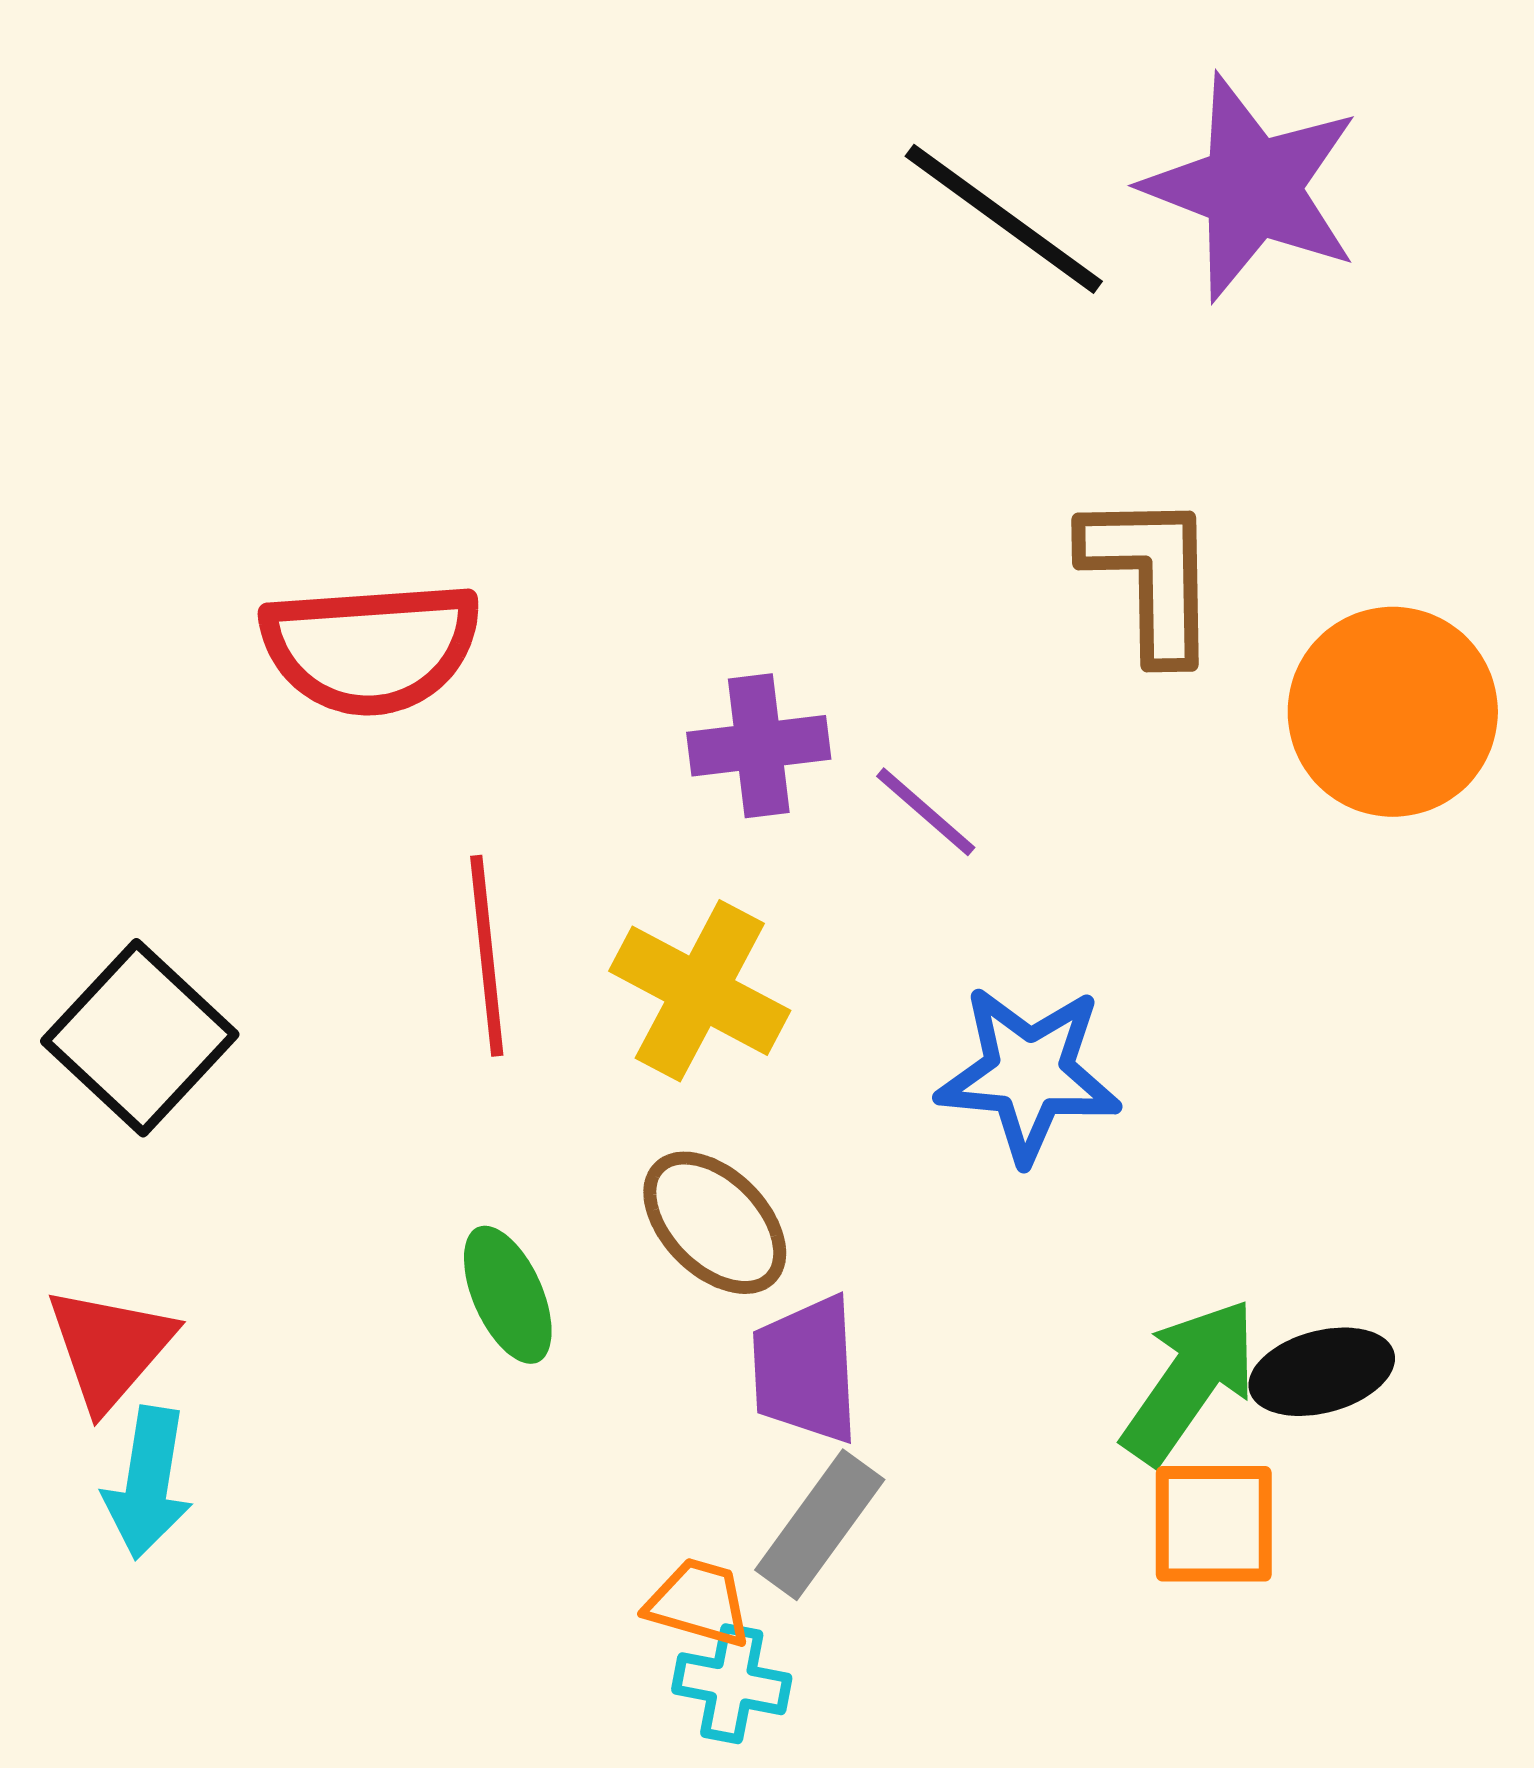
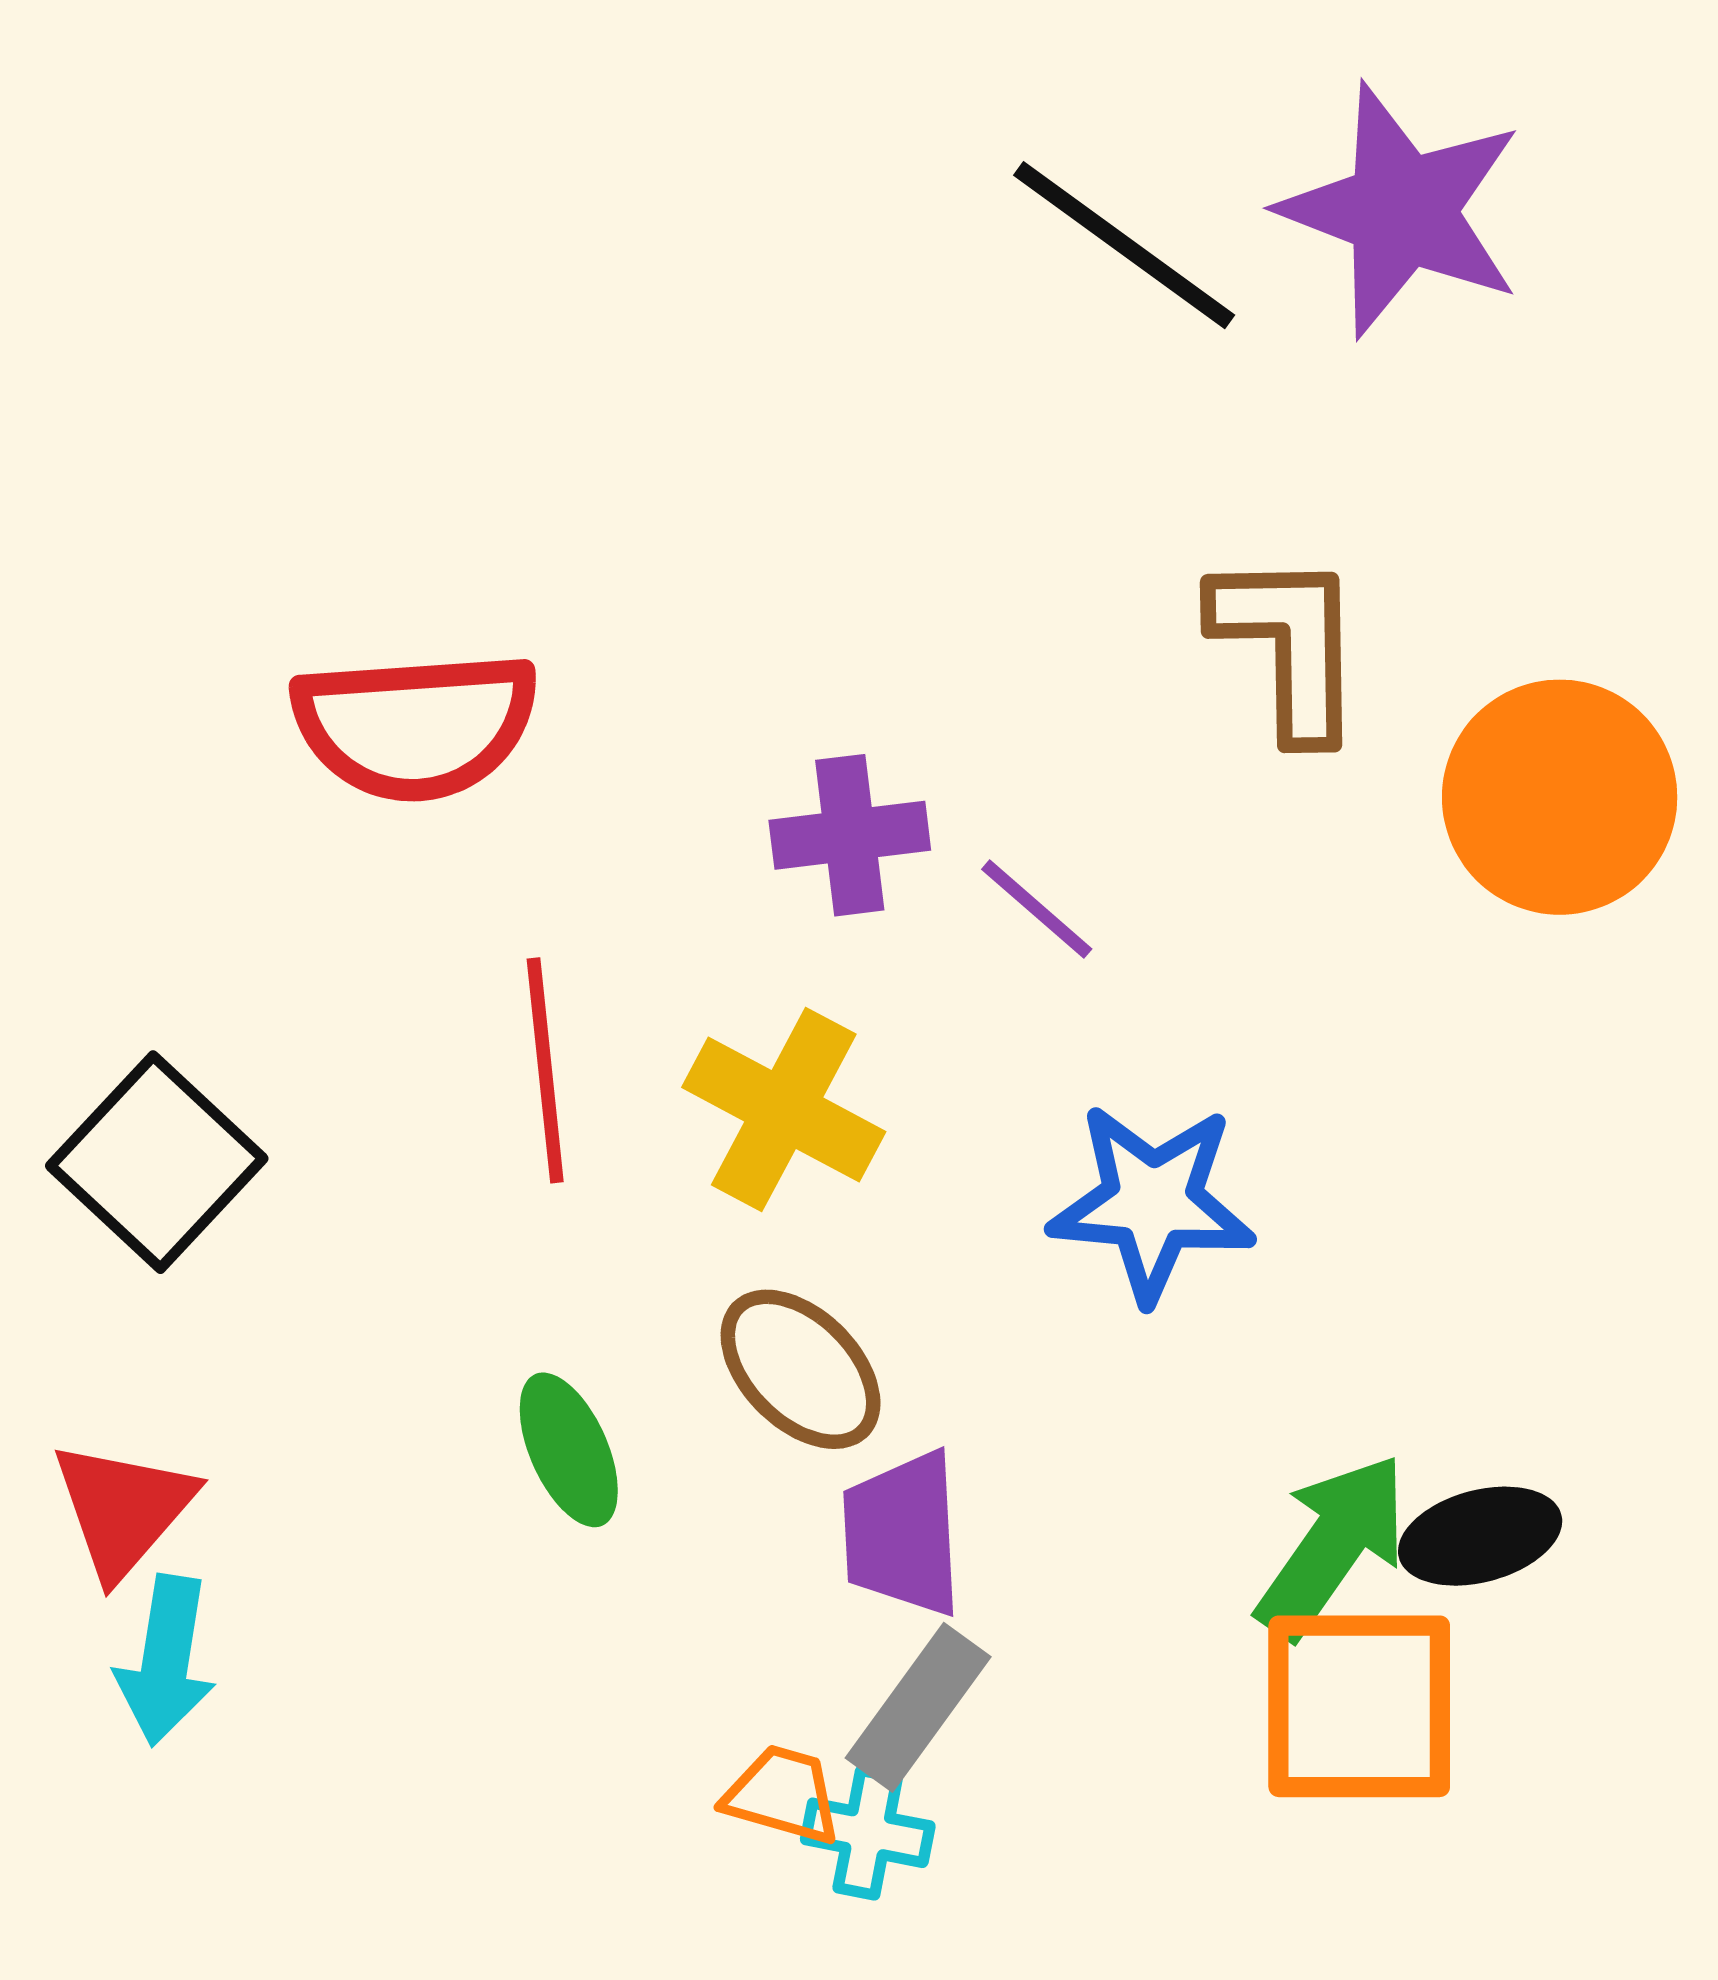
orange square: (1214, 1524) -> (1359, 1706), size x1.4
cyan cross: (732, 1684) -> (868, 1833), moved

